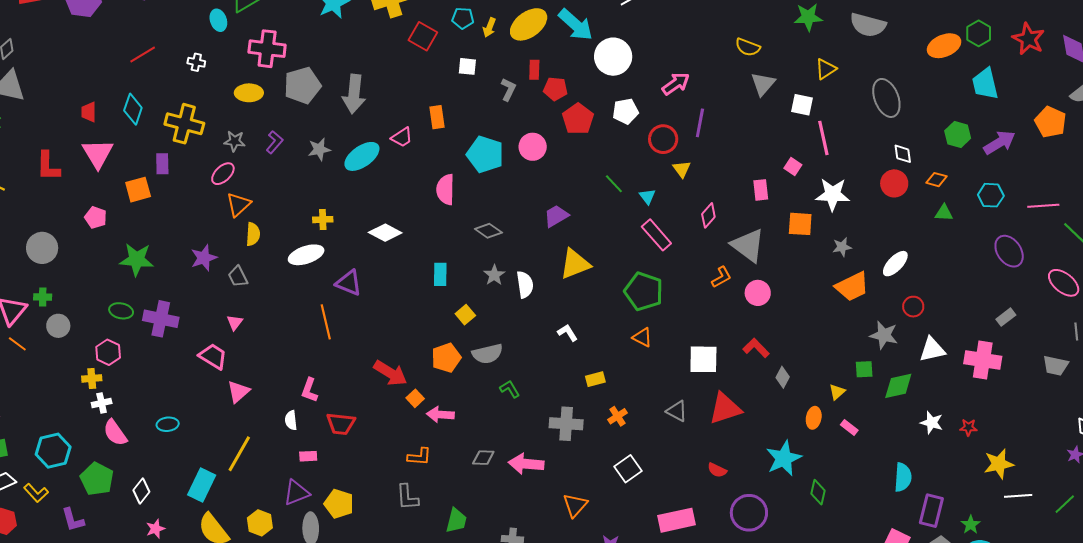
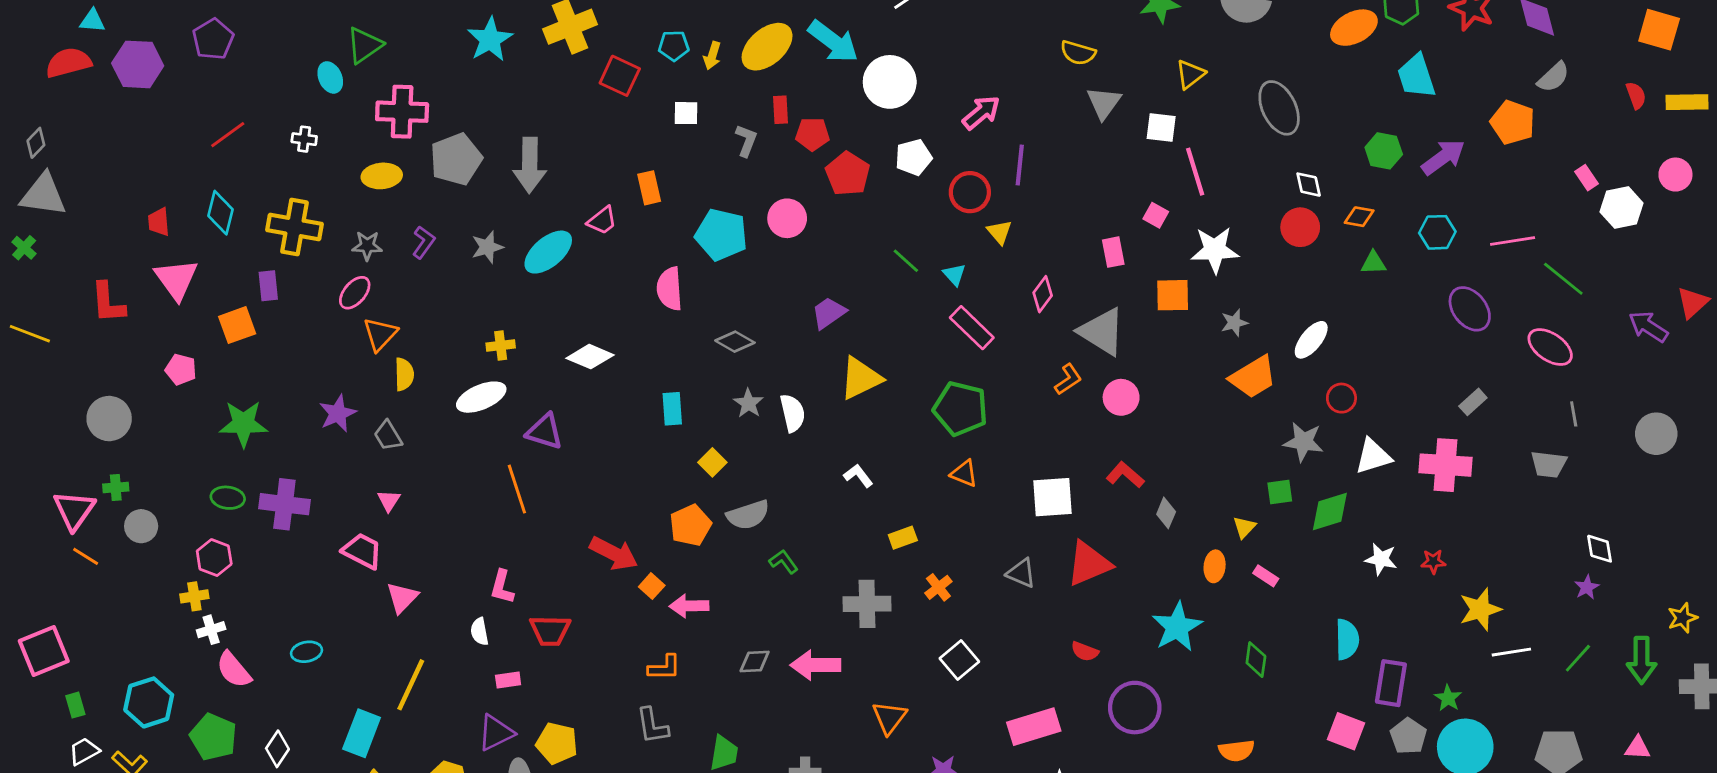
green diamond: (818, 492) -> (1256, 660), moved

